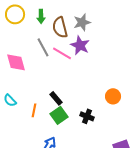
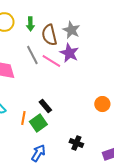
gray star: (82, 22) -> (71, 30), turned -30
green square: (59, 115) -> (38, 123), moved
black cross: (87, 116) -> (76, 143), moved

